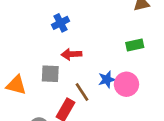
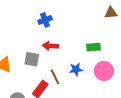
green rectangle: (135, 45) -> (94, 47), moved
pink circle: (126, 84) -> (104, 71), moved

